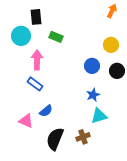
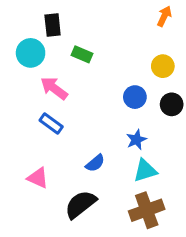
pink arrow: (37, 60) -> (54, 88), turned -54
blue semicircle: (46, 111) -> (95, 163), moved
brown cross: (83, 137) -> (147, 210), moved, size x1.6
black semicircle: (55, 139) -> (81, 204), turned 30

